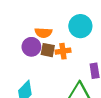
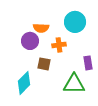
brown square: (48, 50) -> (44, 64), moved

